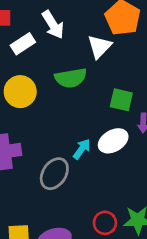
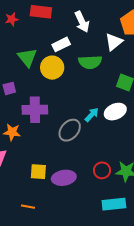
white rectangle: (23, 44) -> (61, 44), moved

